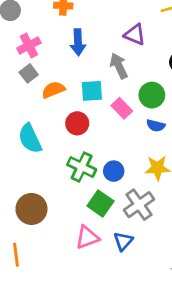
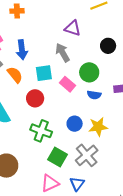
blue arrow: (78, 42) -> (22, 50), moved
orange semicircle: (53, 90) -> (15, 75), turned 78
blue circle: (114, 171) -> (75, 124), moved

